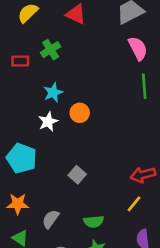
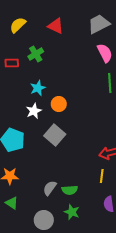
gray square: (77, 175) -> (55, 135), moved, size x1.5
yellow line: (134, 204) -> (102, 176), turned -32
gray semicircle: (51, 219) -> (50, 188), moved

